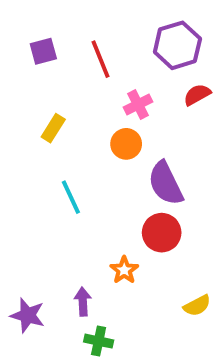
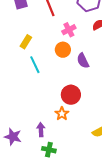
purple semicircle: (166, 183) -> (83, 61), moved, size x0.7
cyan line: (71, 197) -> (35, 65), moved
red circle: (162, 233) -> (71, 95), moved

